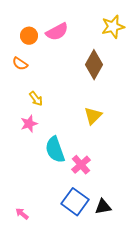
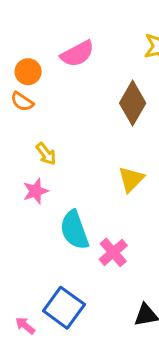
orange circle: (29, 36) -> (28, 72), moved
blue square: (75, 202) -> (64, 308), moved

